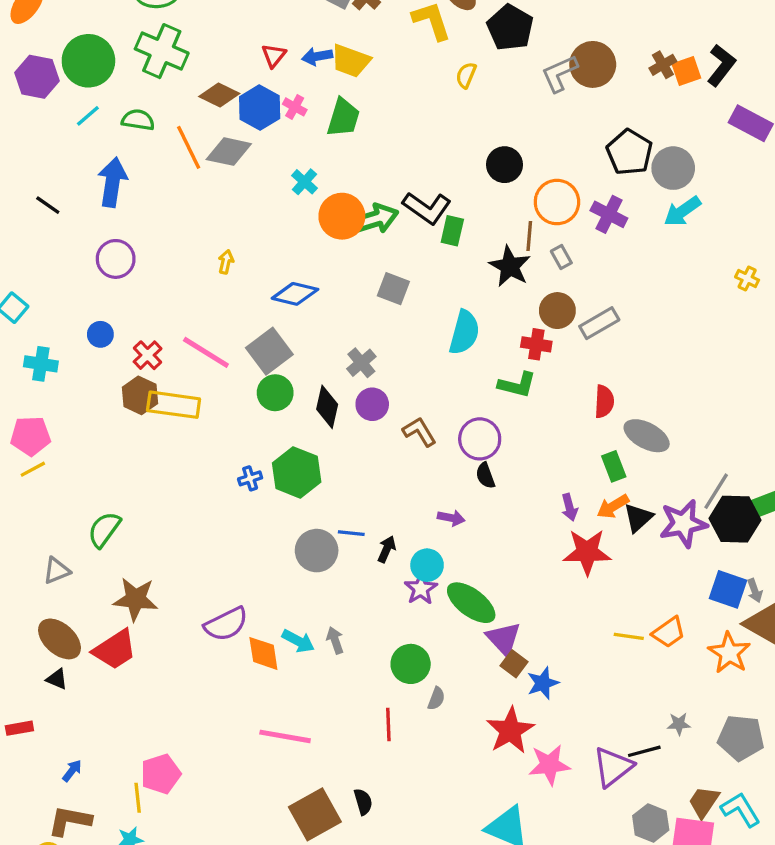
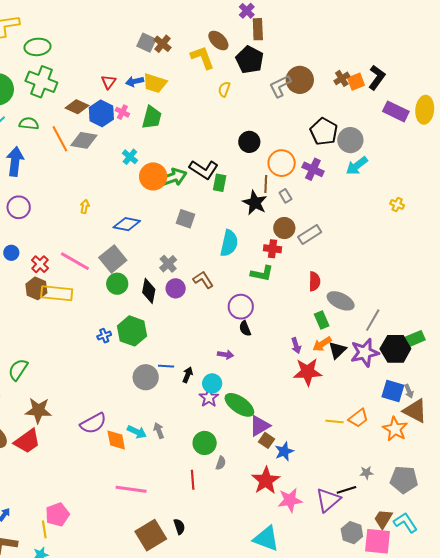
brown L-shape: (419, 432) -> (203, 280), moved
gray line: (716, 491) -> (373, 320), moved
purple triangle: (504, 639) -> (260, 426), turned 45

